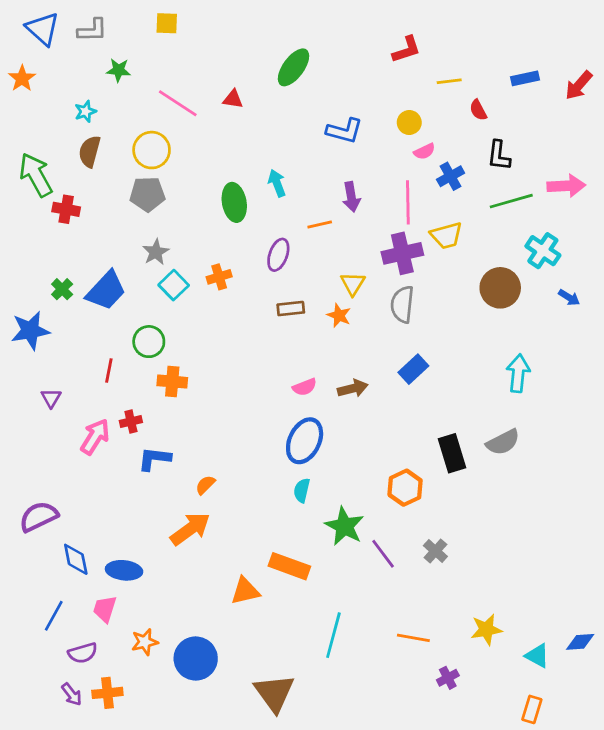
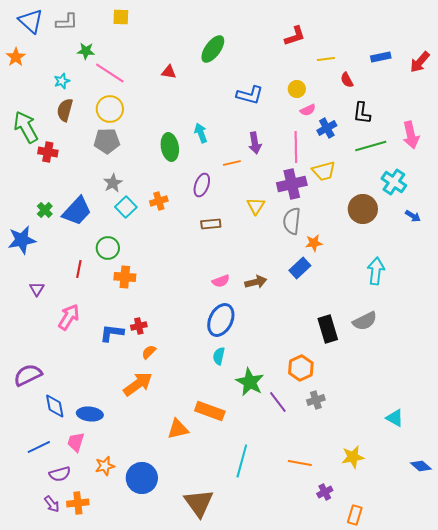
pink line: (178, 103) -> (110, 73), moved
pink arrow: (566, 186) -> (411, 135), turned 80
orange star: (339, 315) -> (314, 243), moved, turned -30
red cross: (131, 421) -> (139, 326), moved
orange hexagon: (405, 488) -> (301, 368), moved
gray cross: (435, 551) -> (316, 400), turned 30
blue line: (54, 616) -> (39, 447), turned 35
blue diamond: (580, 642) -> (421, 466), turned 45
cyan triangle: (537, 656) -> (395, 418), moved
orange rectangle: (532, 709) -> (355, 515), moved

